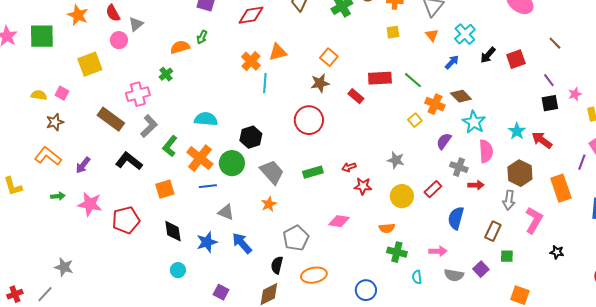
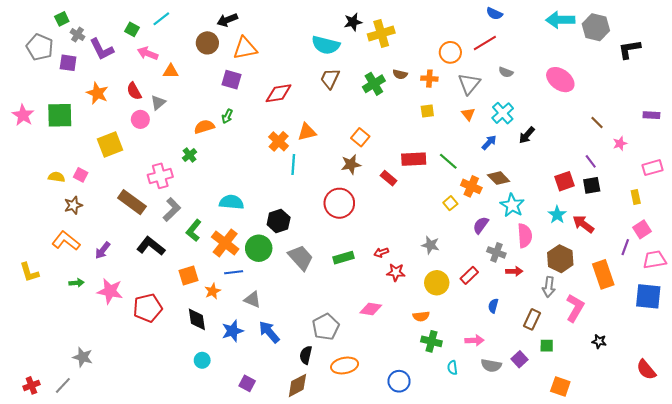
red square: (516, 59) -> (564, 181), moved
pink star: (575, 94) -> (620, 143), moved
orange star: (269, 204) -> (213, 291), moved
blue semicircle: (456, 218) -> (493, 306), size x0.6

